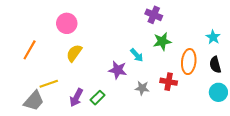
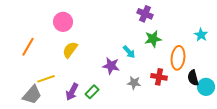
black semicircle: (215, 65) -> (193, 78), moved

